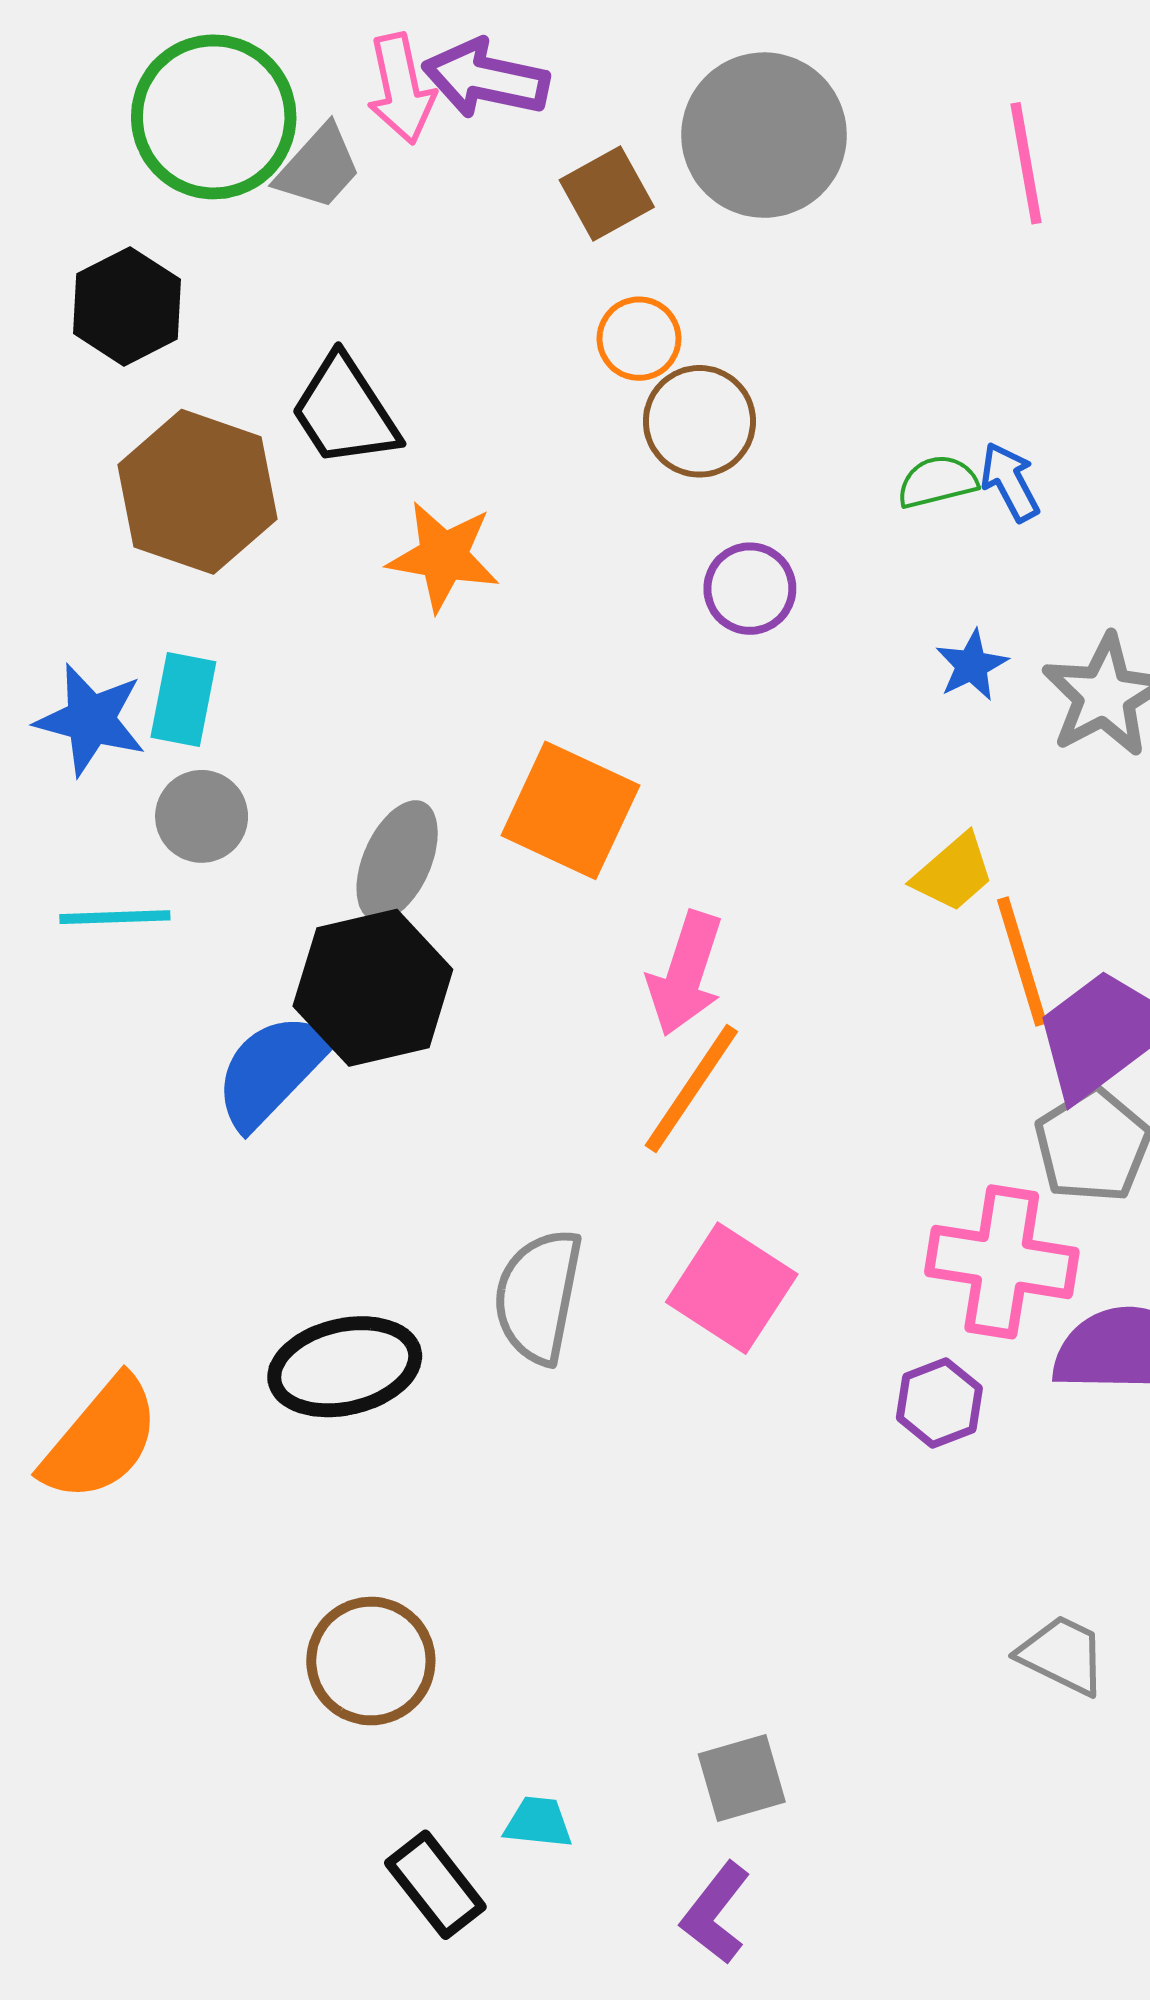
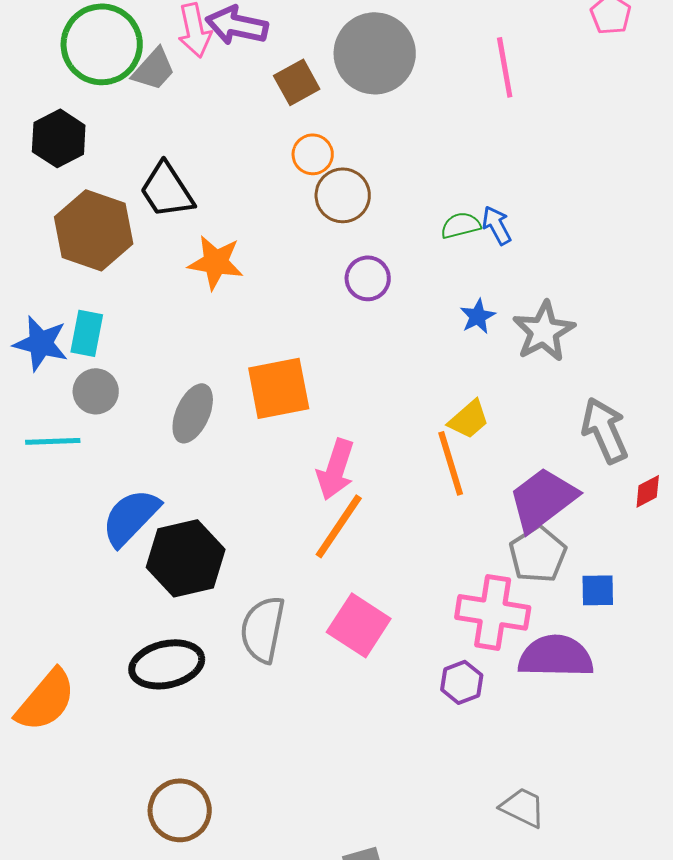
orange square: (570, 810) -> (279, 388), turned -36
orange line: (1022, 962) -> (451, 463), moved
black hexagon: (373, 988) -> (186, 558), moved

